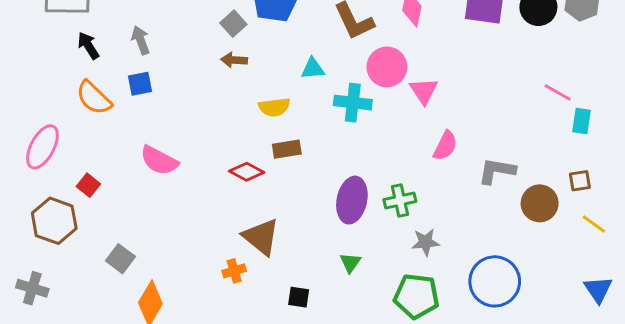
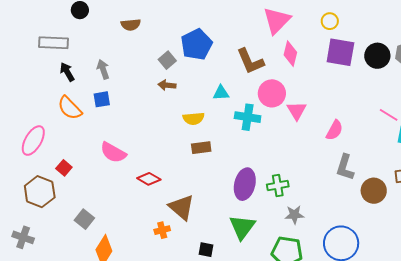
pink semicircle: (445, 146) -> (334, 130), moved
gray L-shape: (497, 171) -> (345, 167), turned -84
red diamond: (247, 172) -> (149, 179), moved
green triangle: (350, 263) -> (242, 227), size x1.8

